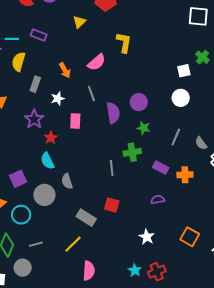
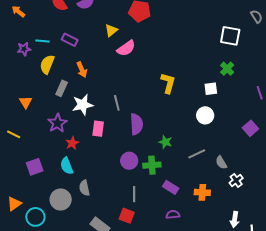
yellow L-shape: (124, 43) -> (168, 83), moved
green cross: (202, 57) -> (227, 69), moved
pink semicircle: (97, 62) -> (126, 48), moved
orange arrow: (65, 70) -> (82, 70), moved
white star: (58, 98) -> (83, 105), size x1.5
purple circle: (139, 102) -> (129, 161), moved
gray line: (176, 137) -> (197, 154), turned 36
purple rectangle: (161, 167) -> (171, 187), moved
gray line: (112, 168) -> (134, 194), moved
purple square: (18, 179) -> (35, 167), moved

